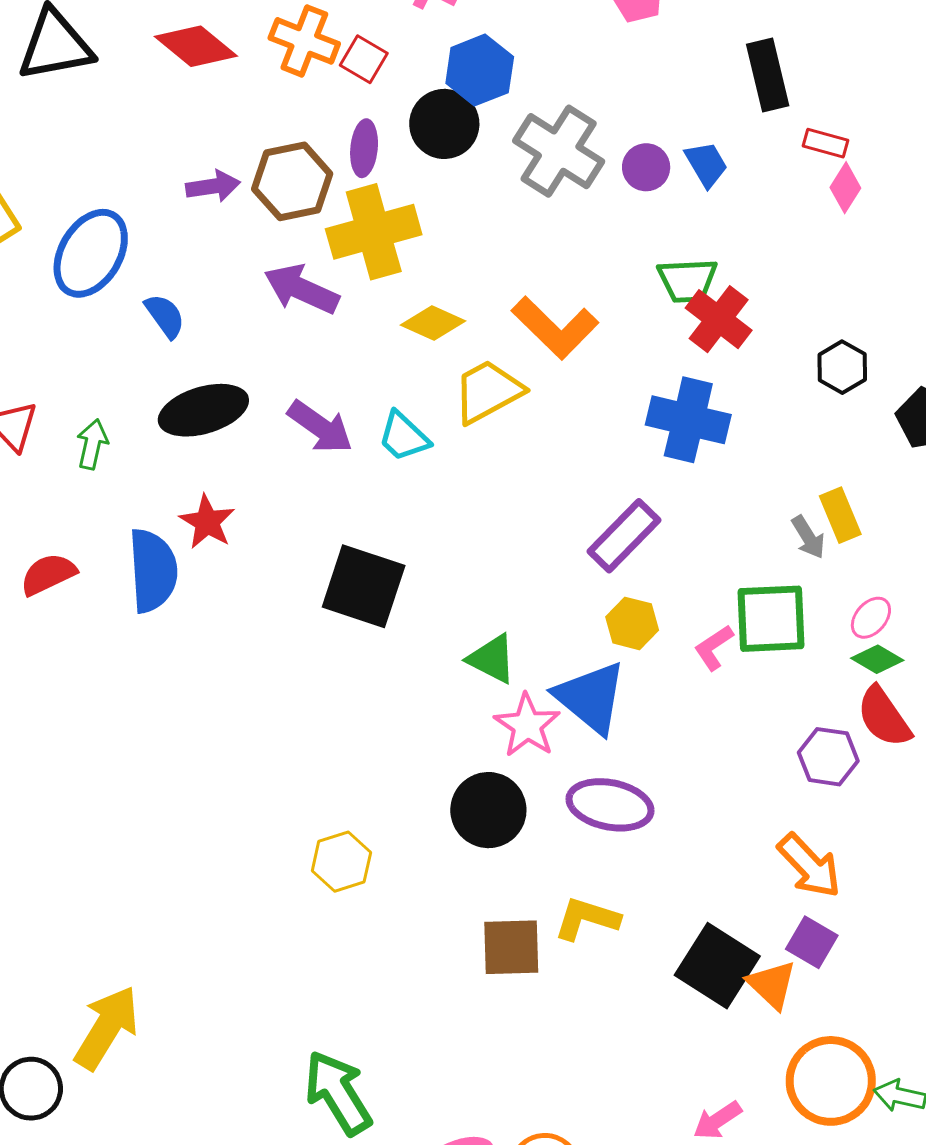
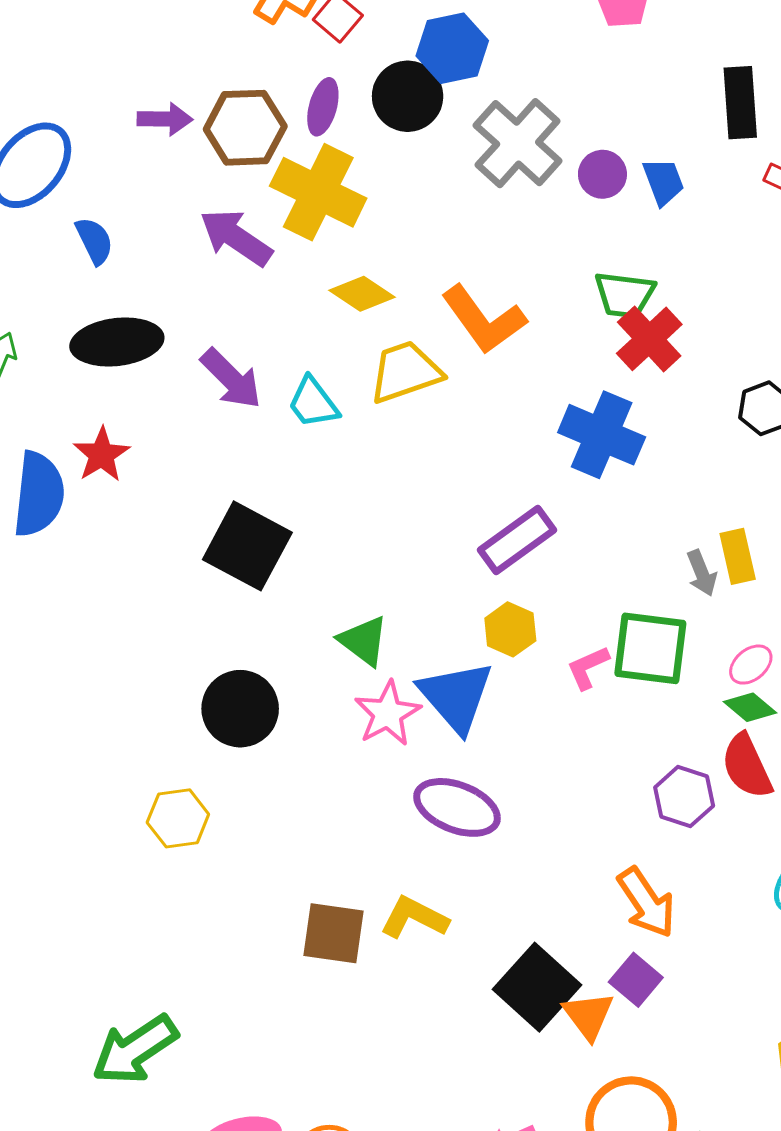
yellow cross: (374, 232) -> (318, 192), turned 32
black circle: (488, 810) -> (240, 709), moved
green arrow: (338, 1093) -> (135, 1050), turned -102

